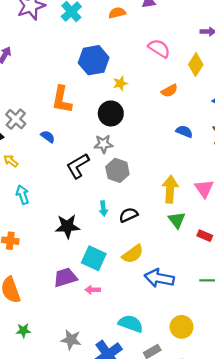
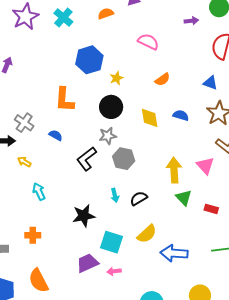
yellow diamond: (196, 65) -> (150, 118), moved, turned -35

